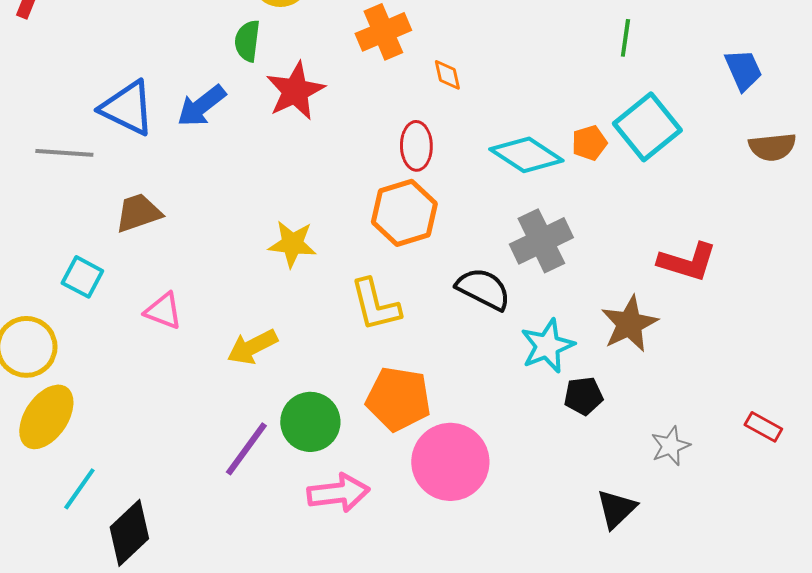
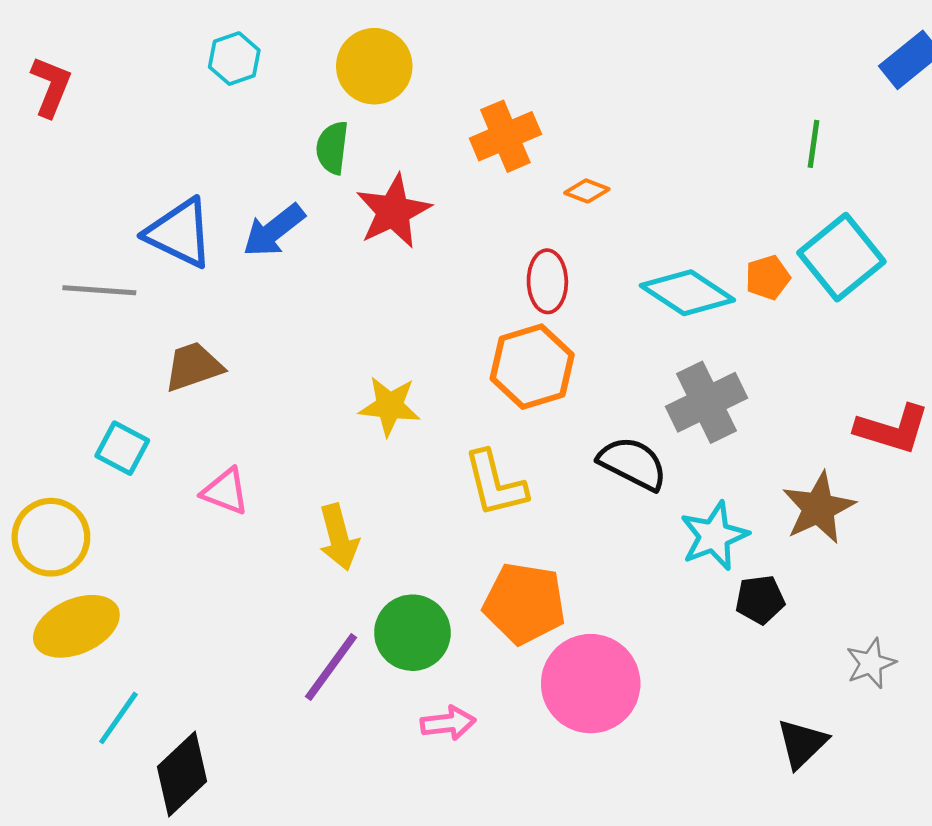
orange diamond: (447, 75) -> (587, 191), turned -56
yellow arrow: (252, 347) -> (339, 537), turned -78
yellow ellipse: (46, 417) -> (76, 626), turned 32
pink arrow: (338, 493) -> (448, 723), size x0.7

